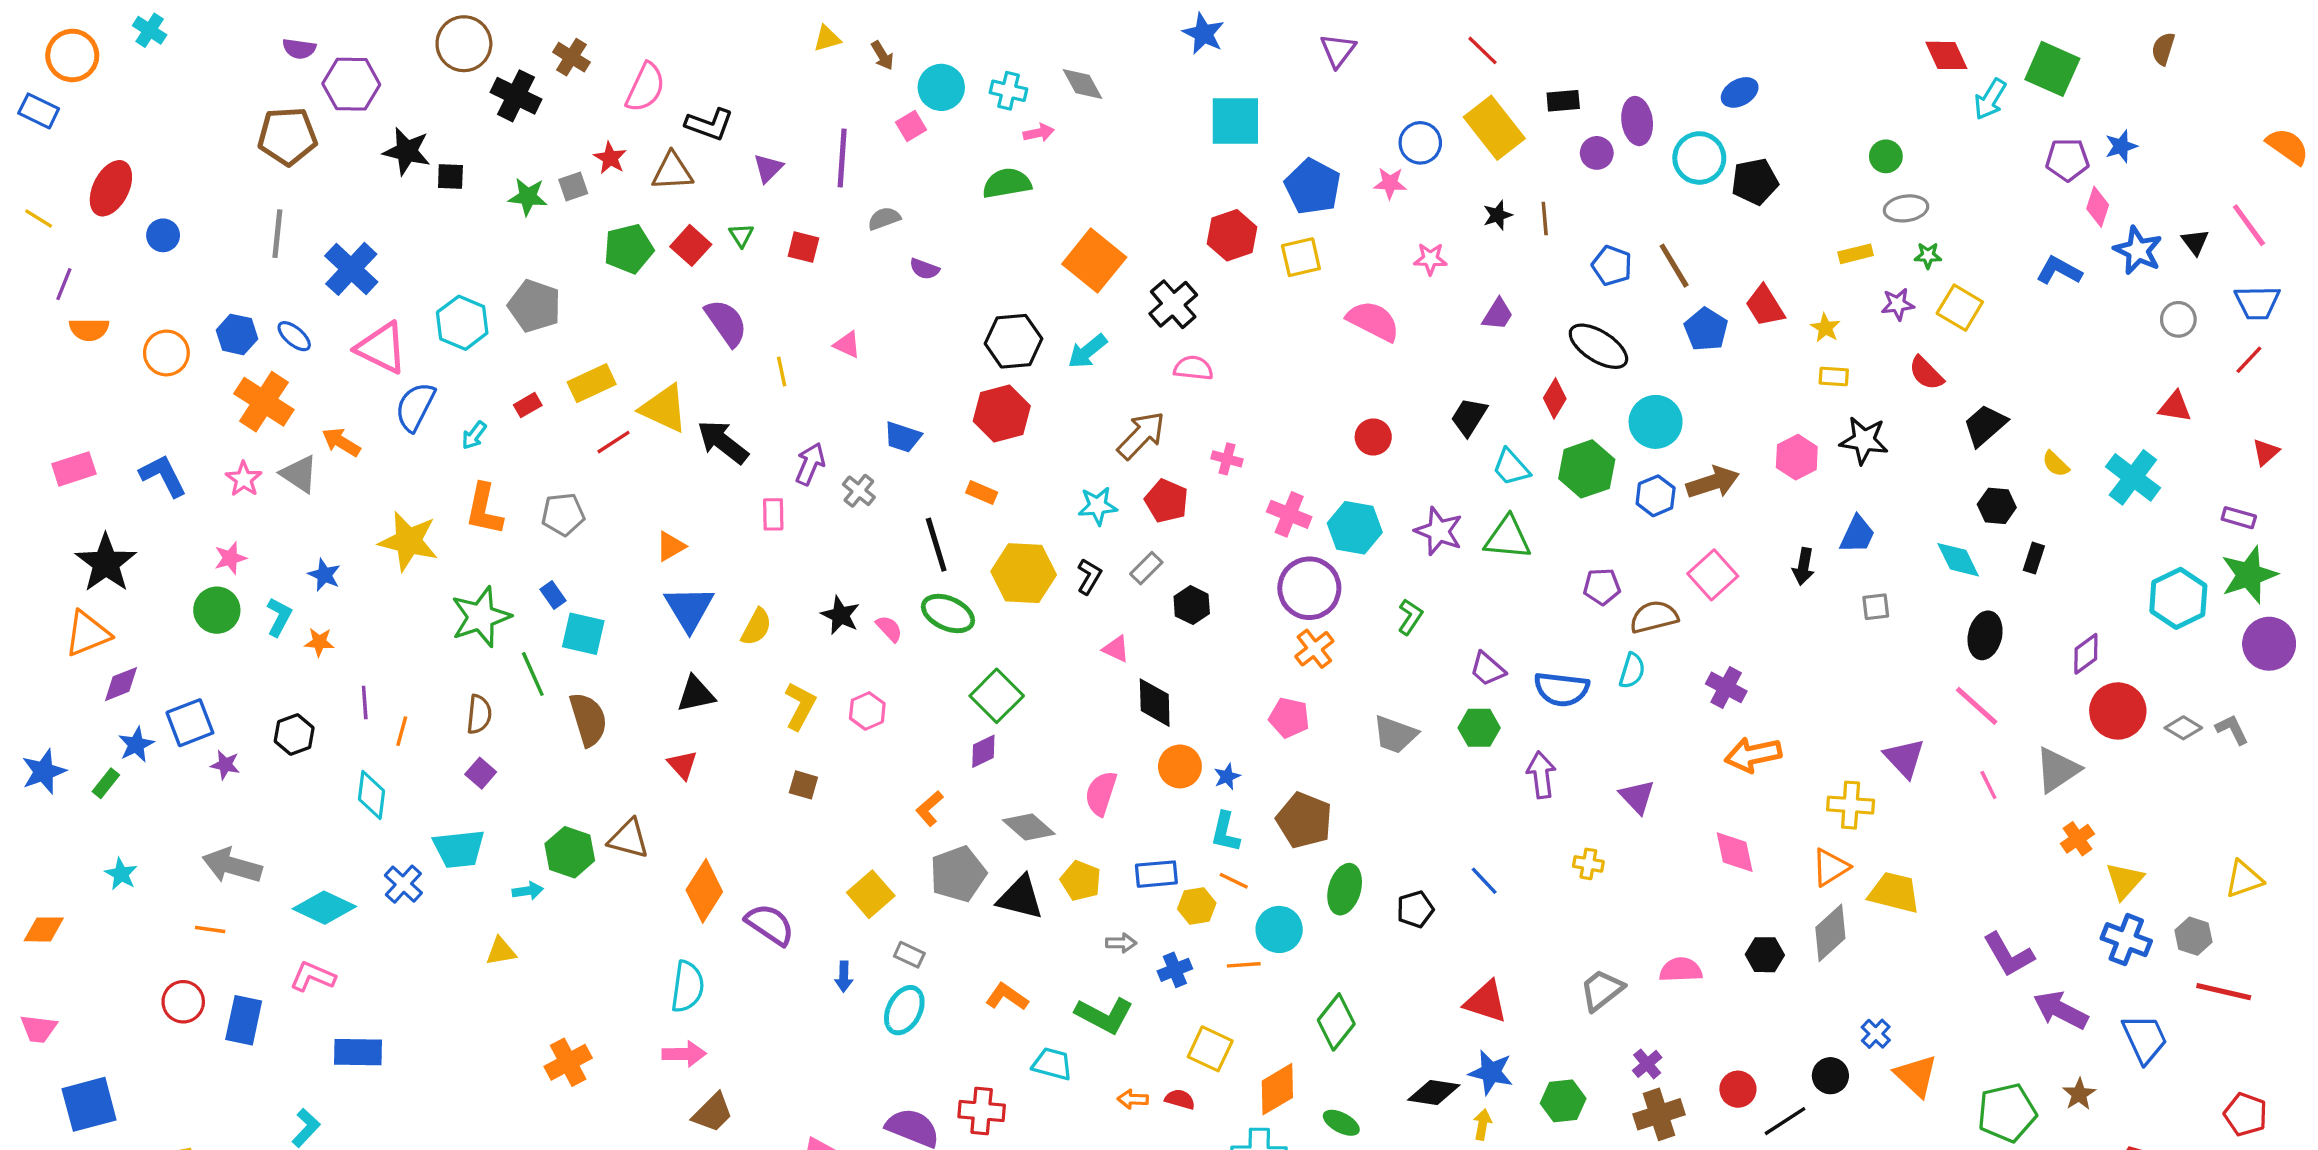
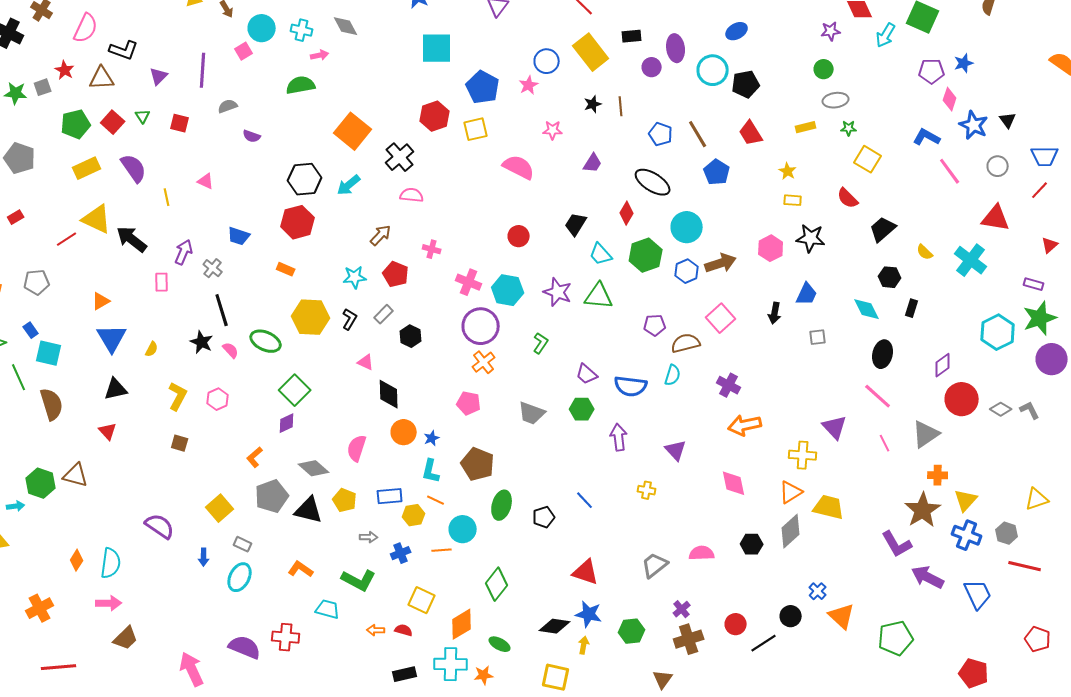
pink star: (1390, 183) -> (529, 85), turned -30
pink line: (2249, 225) -> (950, 171), moved
purple star: (1898, 304) -> (831, 31), moved
red trapezoid: (1765, 306) -> (751, 133), moved
yellow rectangle: (592, 383) -> (87, 168), moved
red triangle: (2175, 407) -> (996, 218), size x1.4
brown arrow: (1141, 435) -> (381, 235), size x0.7
black line: (936, 545) -> (222, 310), moved
yellow semicircle: (756, 627) -> (152, 349), size x0.7
orange cross: (2077, 839) -> (938, 475), turned 36
orange diamond: (704, 891) -> (77, 560), moved, size x0.6
brown star: (2079, 1094) -> (923, 510), moved, size x1.8

